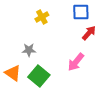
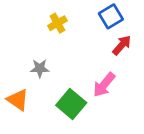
blue square: (81, 12) -> (111, 16), turned -30
green square: (39, 76) -> (71, 104), moved

